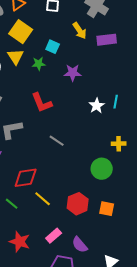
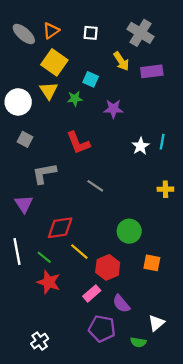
green circle: (102, 169) -> (129, 231), moved
red hexagon: (78, 204) -> (108, 267), moved
red star: (20, 242) -> (49, 282), moved

